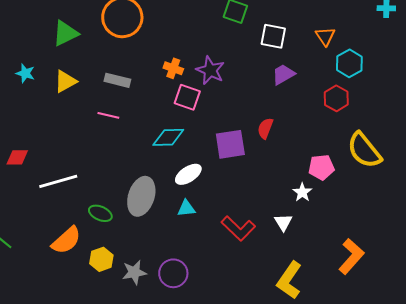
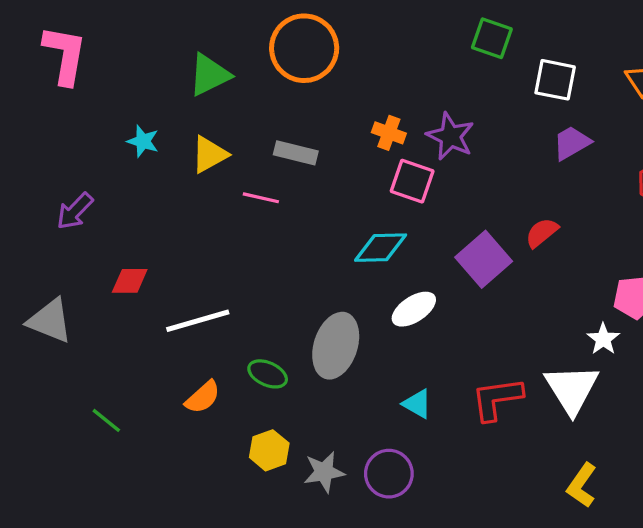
pink line: (108, 115) -> (261, 198), moved
red semicircle: (265, 128) -> (542, 233), turned 30
purple square: (230, 144) -> (484, 259), turned -32
cyan triangle: (186, 208) -> (417, 404), moved, turned 36
white triangle: (283, 222) -> (572, 389), size x1.8
red L-shape: (238, 228) -> (497, 399), turned 128
orange semicircle: (66, 240) -> (203, 397), moved, size x0.7
yellow L-shape: (289, 280) -> (582, 485), size x0.7

